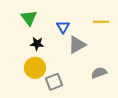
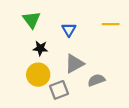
gray triangle: (77, 45) -> (74, 64), moved
gray semicircle: (99, 73) -> (96, 80), moved

